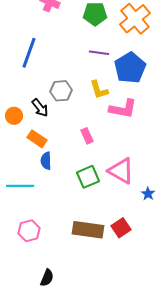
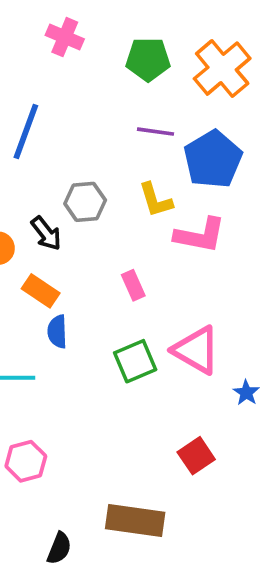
brown rectangle: (88, 230) -> (135, 520), moved

